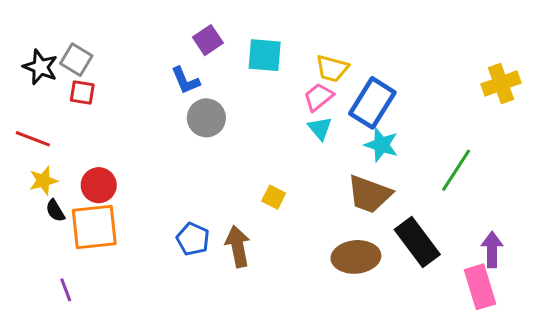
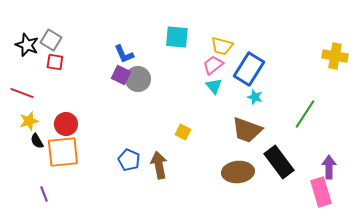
purple square: (208, 40) -> (121, 75), moved, turned -30
yellow cross: (501, 83) -> (335, 56), turned 30
cyan star: (381, 145) -> (255, 97), size x0.7

